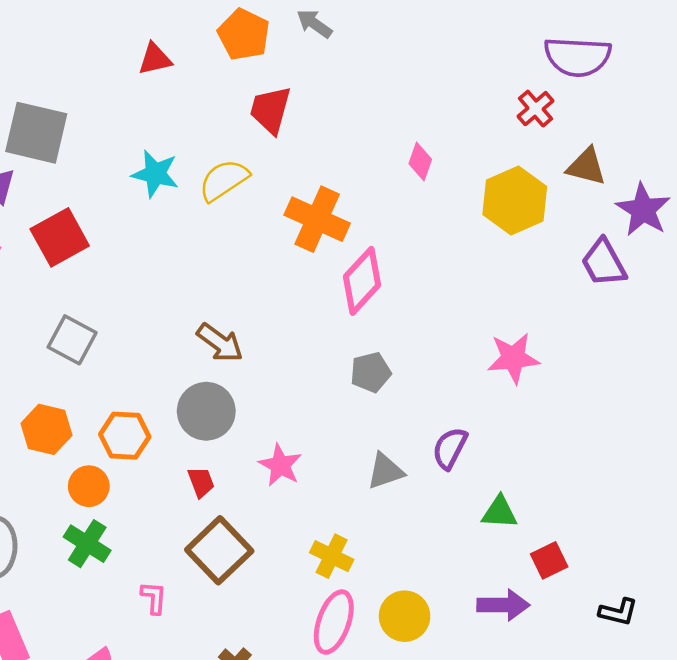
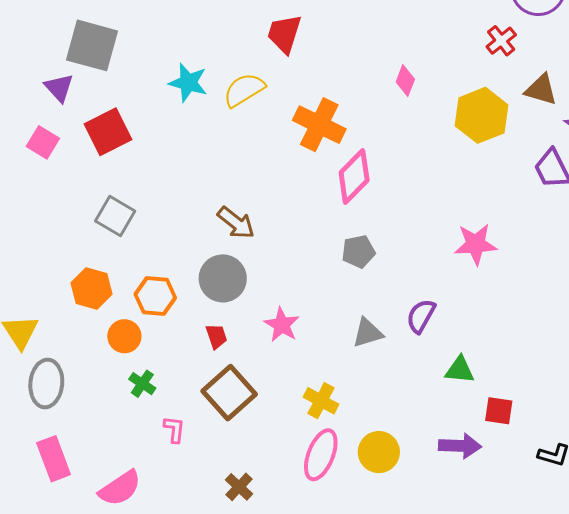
green cross: (87, 544) -> (142, 384), moved, size x0.7
red square: (549, 560) -> (499, 411), turned 32

